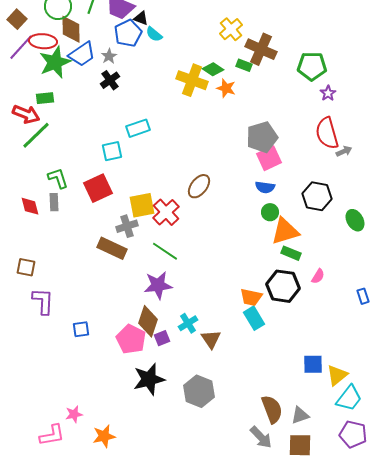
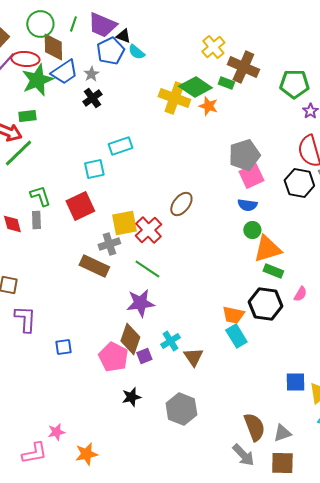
green diamond: (213, 69) -> (195, 87), size x1.5
black hexagon: (317, 196) -> (299, 183), moved
black star: (149, 379) -> (131, 397), size x0.6

